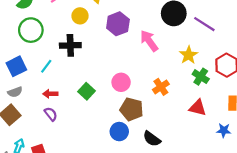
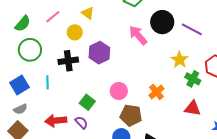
purple hexagon: (118, 24) -> (99, 53), moved
pink arrow: (149, 41) -> (138, 35), moved
cyan line: (46, 66) -> (47, 82), turned -32
red arrow: (50, 94) -> (56, 121), moved, size x1.5
purple semicircle: (51, 114) -> (81, 122), moved

